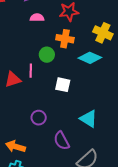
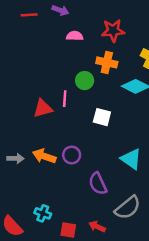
orange arrow: (16, 147) -> (44, 156), moved

